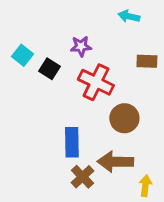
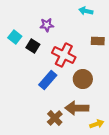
purple star: (81, 46) -> (47, 25), moved
blue rectangle: (72, 142) -> (48, 80), moved, turned 42
yellow arrow: (145, 186) -> (97, 124), turned 64

